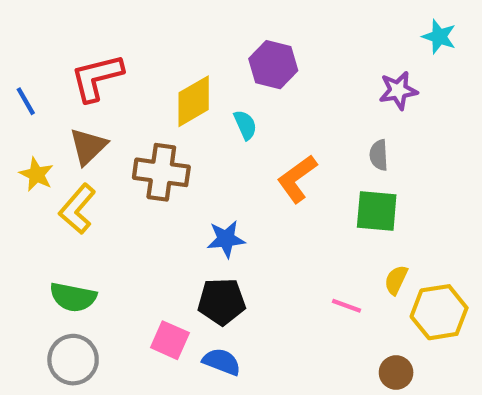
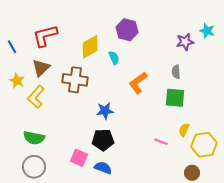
cyan star: (439, 37) -> (207, 31), moved
brown circle: (396, 373) -> (192, 173), moved

